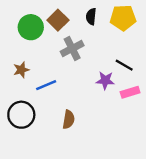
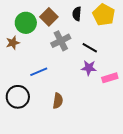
yellow pentagon: (123, 18) -> (104, 15), turned 30
black line: (124, 65) -> (90, 48), moved
brown star: (21, 70) -> (13, 43), moved

